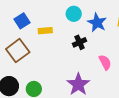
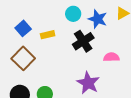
black cross: (80, 42) -> (83, 41), size x1.5
pink semicircle: (105, 62) -> (111, 57), turned -56

